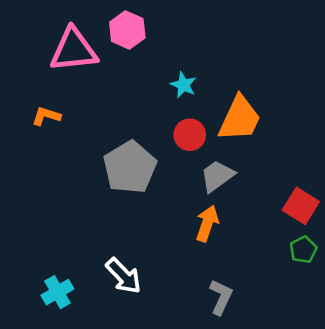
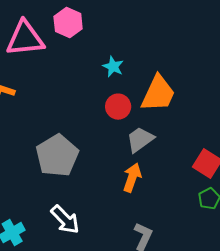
gray pentagon: (130, 167) -> (57, 156), moved

